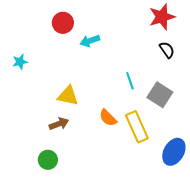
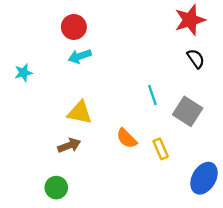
cyan arrow: (90, 41) -> (80, 56), moved
yellow rectangle: (137, 127) -> (161, 149), size x0.6

